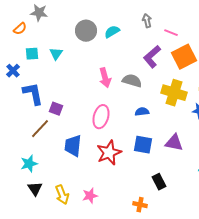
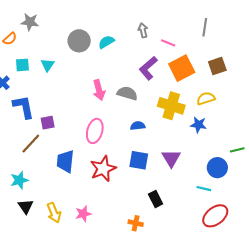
purple square: (56, 109) -> (48, 123), turned -32
purple triangle: (174, 143) -> (171, 158), turned 48

